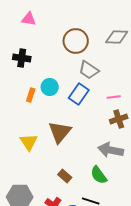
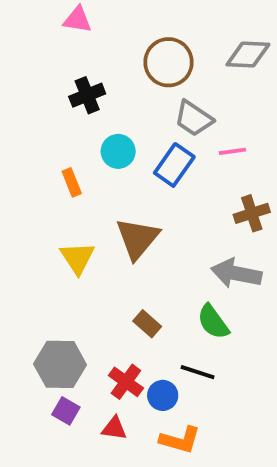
black cross: (22, 58) -> (87, 95), moved, turned -30
orange rectangle: (31, 95) -> (72, 182), moved, turned -40
pink line: (114, 97) -> (232, 151), moved

